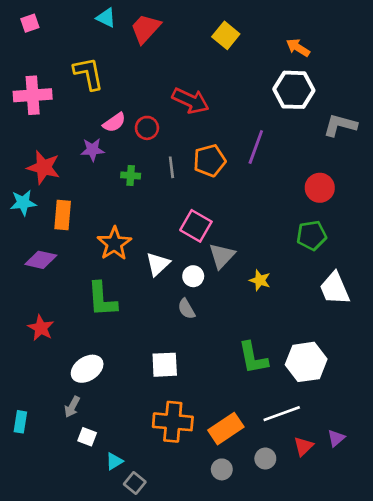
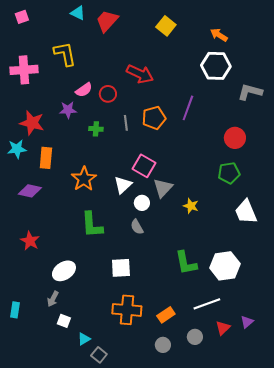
white triangle: (158, 264) -> (123, 185), moved
green L-shape: (102, 299) -> (92, 225), moved
orange rectangle: (226, 429) -> (166, 315), size x0.7

